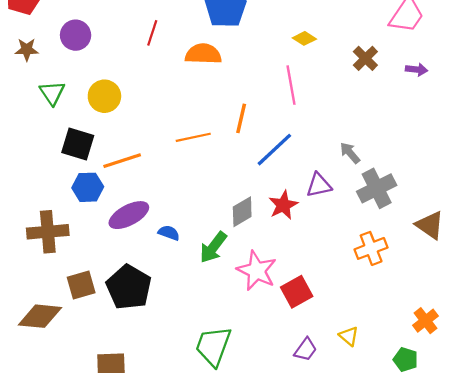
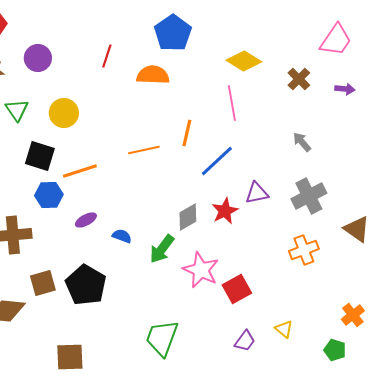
yellow diamond: (304, 38) -> (244, 61), size x1.6
gray arrow: (350, 153) -> (302, 142), moved
purple ellipse: (129, 215) -> (86, 220), size x0.6

